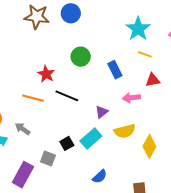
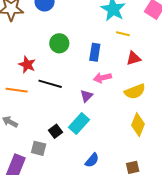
blue rectangle: (115, 70) -> (95, 52), turned 42
pink arrow: (131, 98) -> (102, 78), moved
yellow semicircle: (125, 131) -> (135, 91), moved

